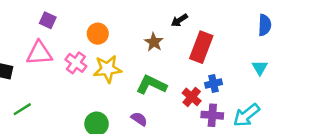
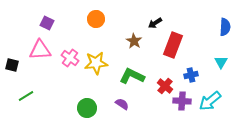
orange circle: (98, 34) -> (96, 19), moved
blue cross: (213, 84) -> (191, 75), moved

